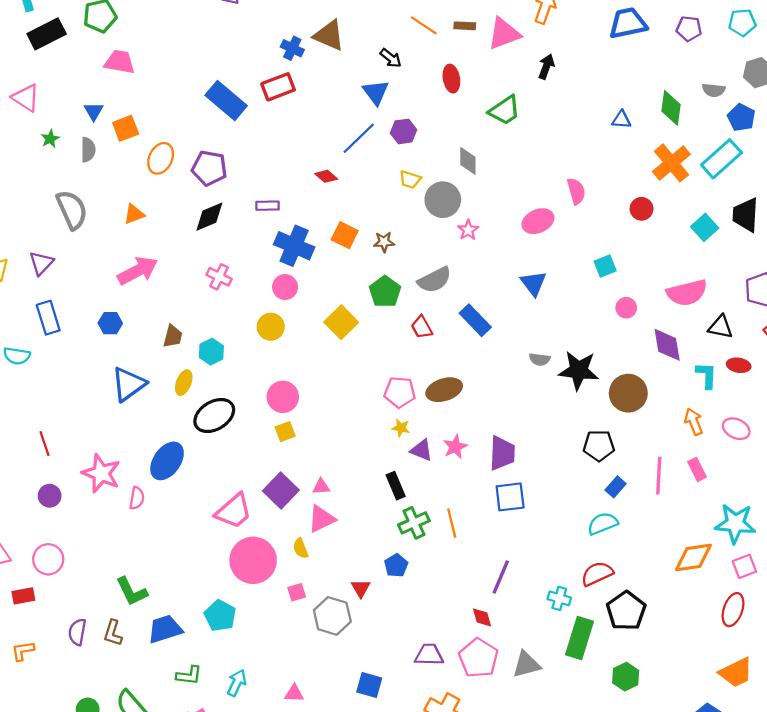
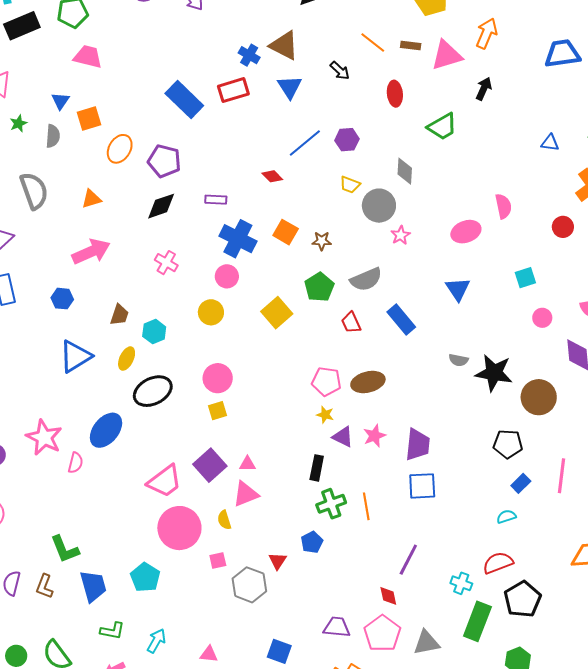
blue triangle: (376, 92) -> (290, 87), moved
black rectangle: (396, 486) -> (317, 468), turned 30
cyan semicircle: (603, 524) -> (506, 517), size x0.7
blue trapezoid: (165, 629) -> (93, 586), turned 88

